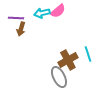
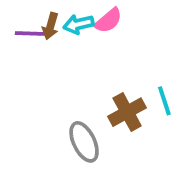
brown arrow: (21, 29) -> (50, 26), moved
gray ellipse: (59, 77) -> (84, 142), moved

